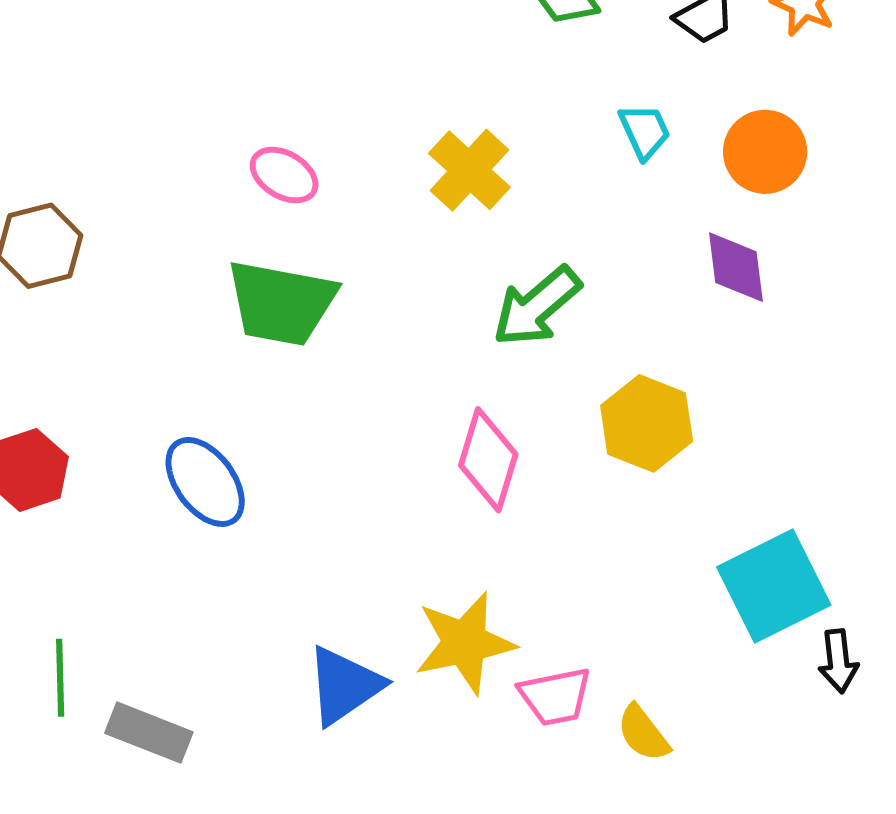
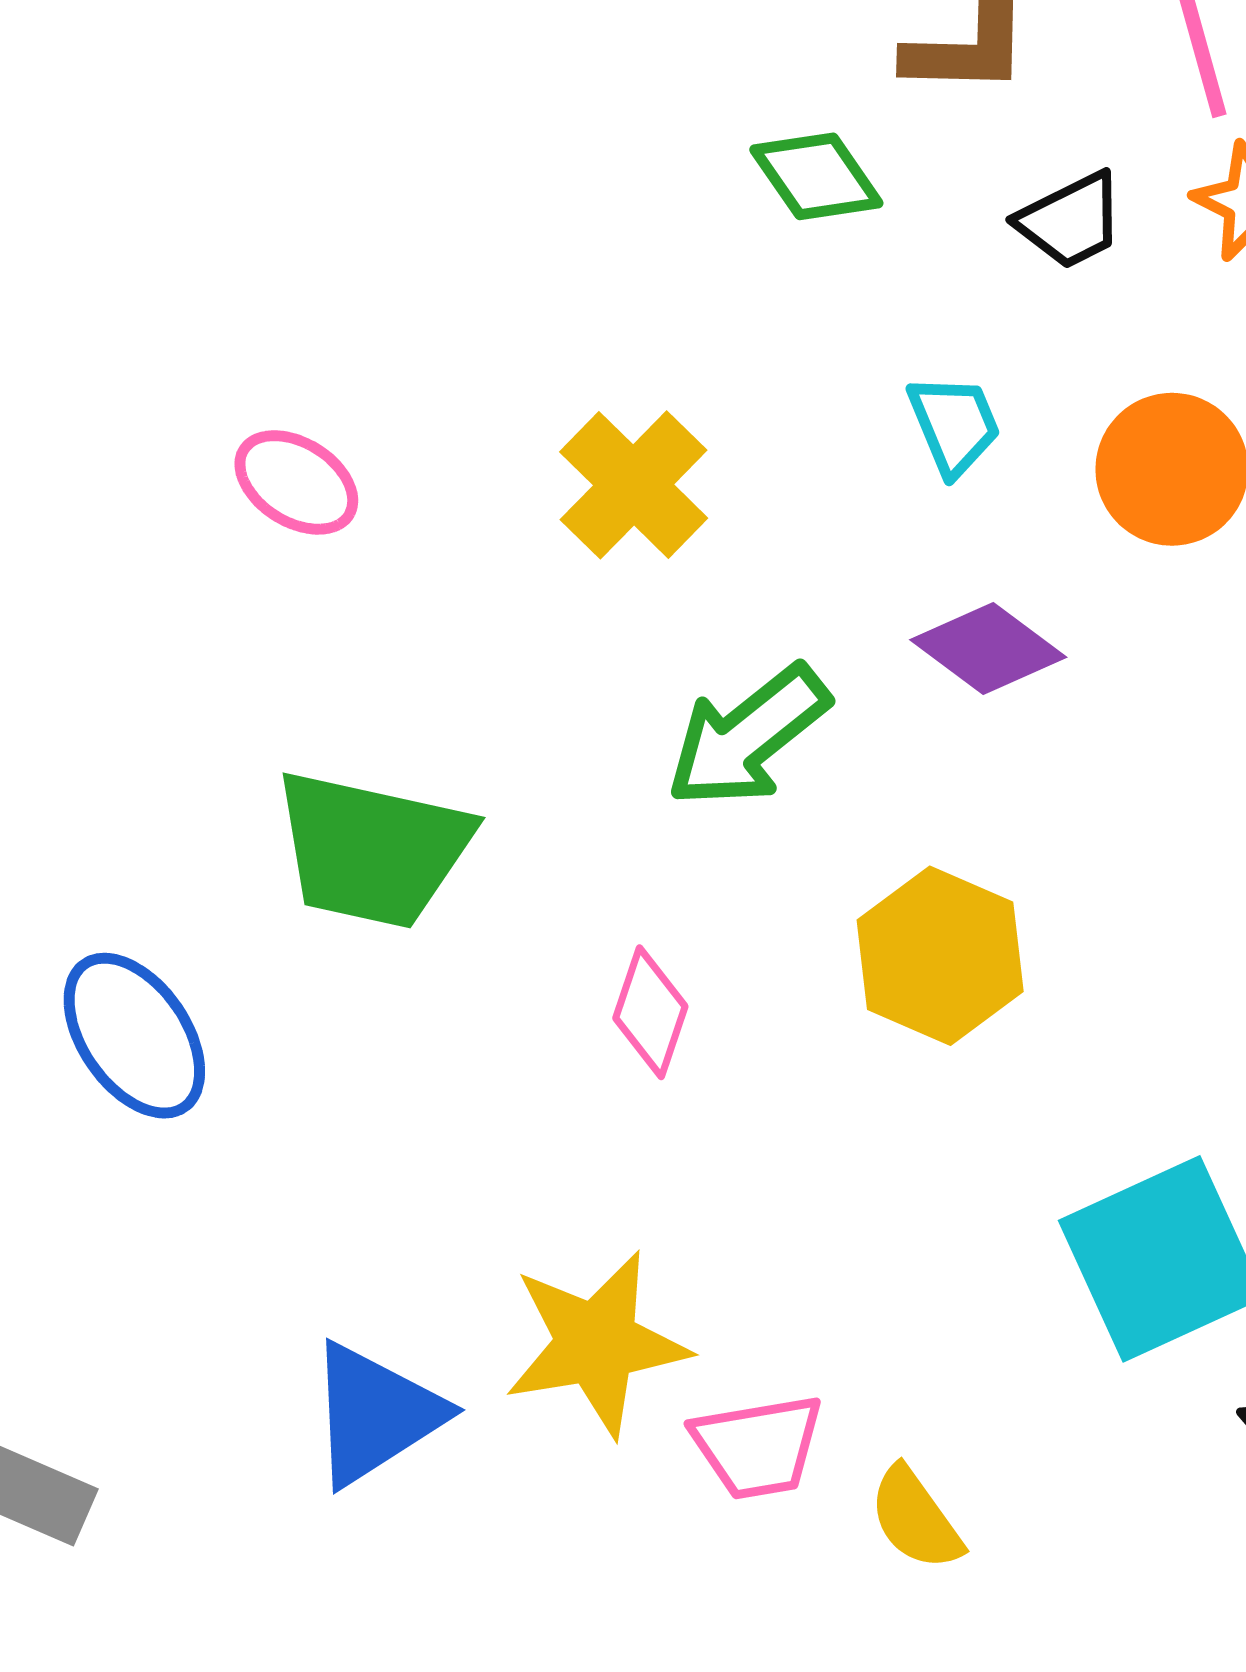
purple diamond: (736, 267) -> (988, 648), moved, turned -48
green trapezoid: (281, 303) -> (372, 849), moved
pink diamond: (488, 460) -> (650, 1012), size x0.7

